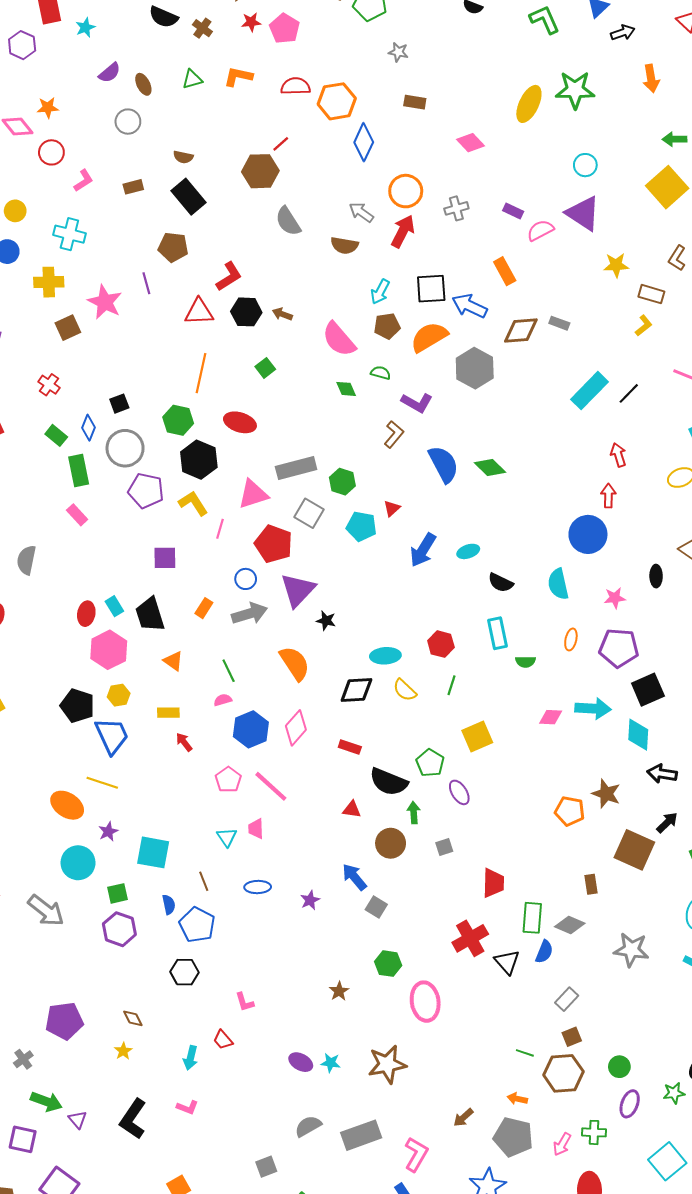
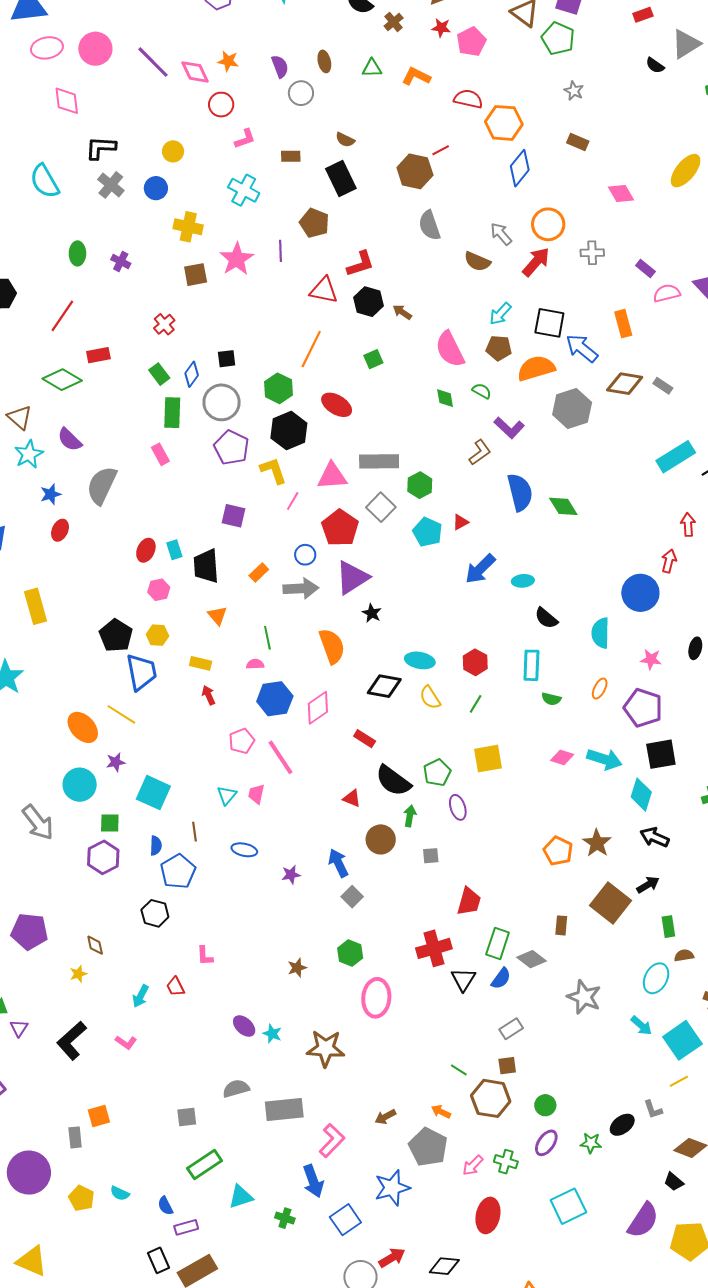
purple semicircle: (110, 73) -> (280, 66), moved, turned -85
cyan cross: (69, 234) -> (244, 190), moved
gray semicircle: (26, 560) -> (102, 485), size x1.4
pink hexagon: (109, 650) -> (159, 590), size x0.6

